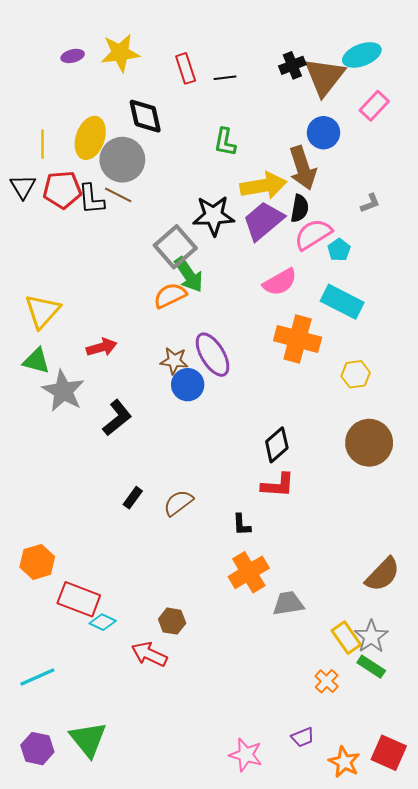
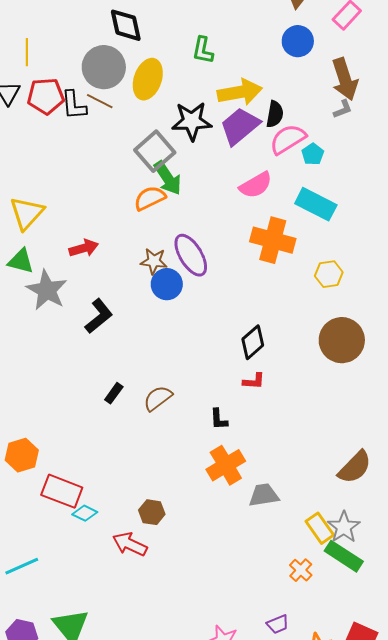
yellow ellipse: (90, 138) -> (148, 79), moved
brown arrow: (303, 168) -> (345, 79), moved
red L-shape: (278, 485) -> (254, 381), size x0.7
green rectangle: (371, 667) -> (344, 556), size x1.4

